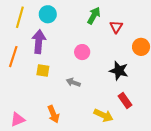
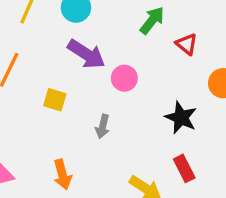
red triangle: (116, 27) -> (187, 44), turned -32
purple arrow: (39, 42) -> (86, 54), moved, turned 110
gray arrow: (73, 82) -> (103, 126), turned -104

